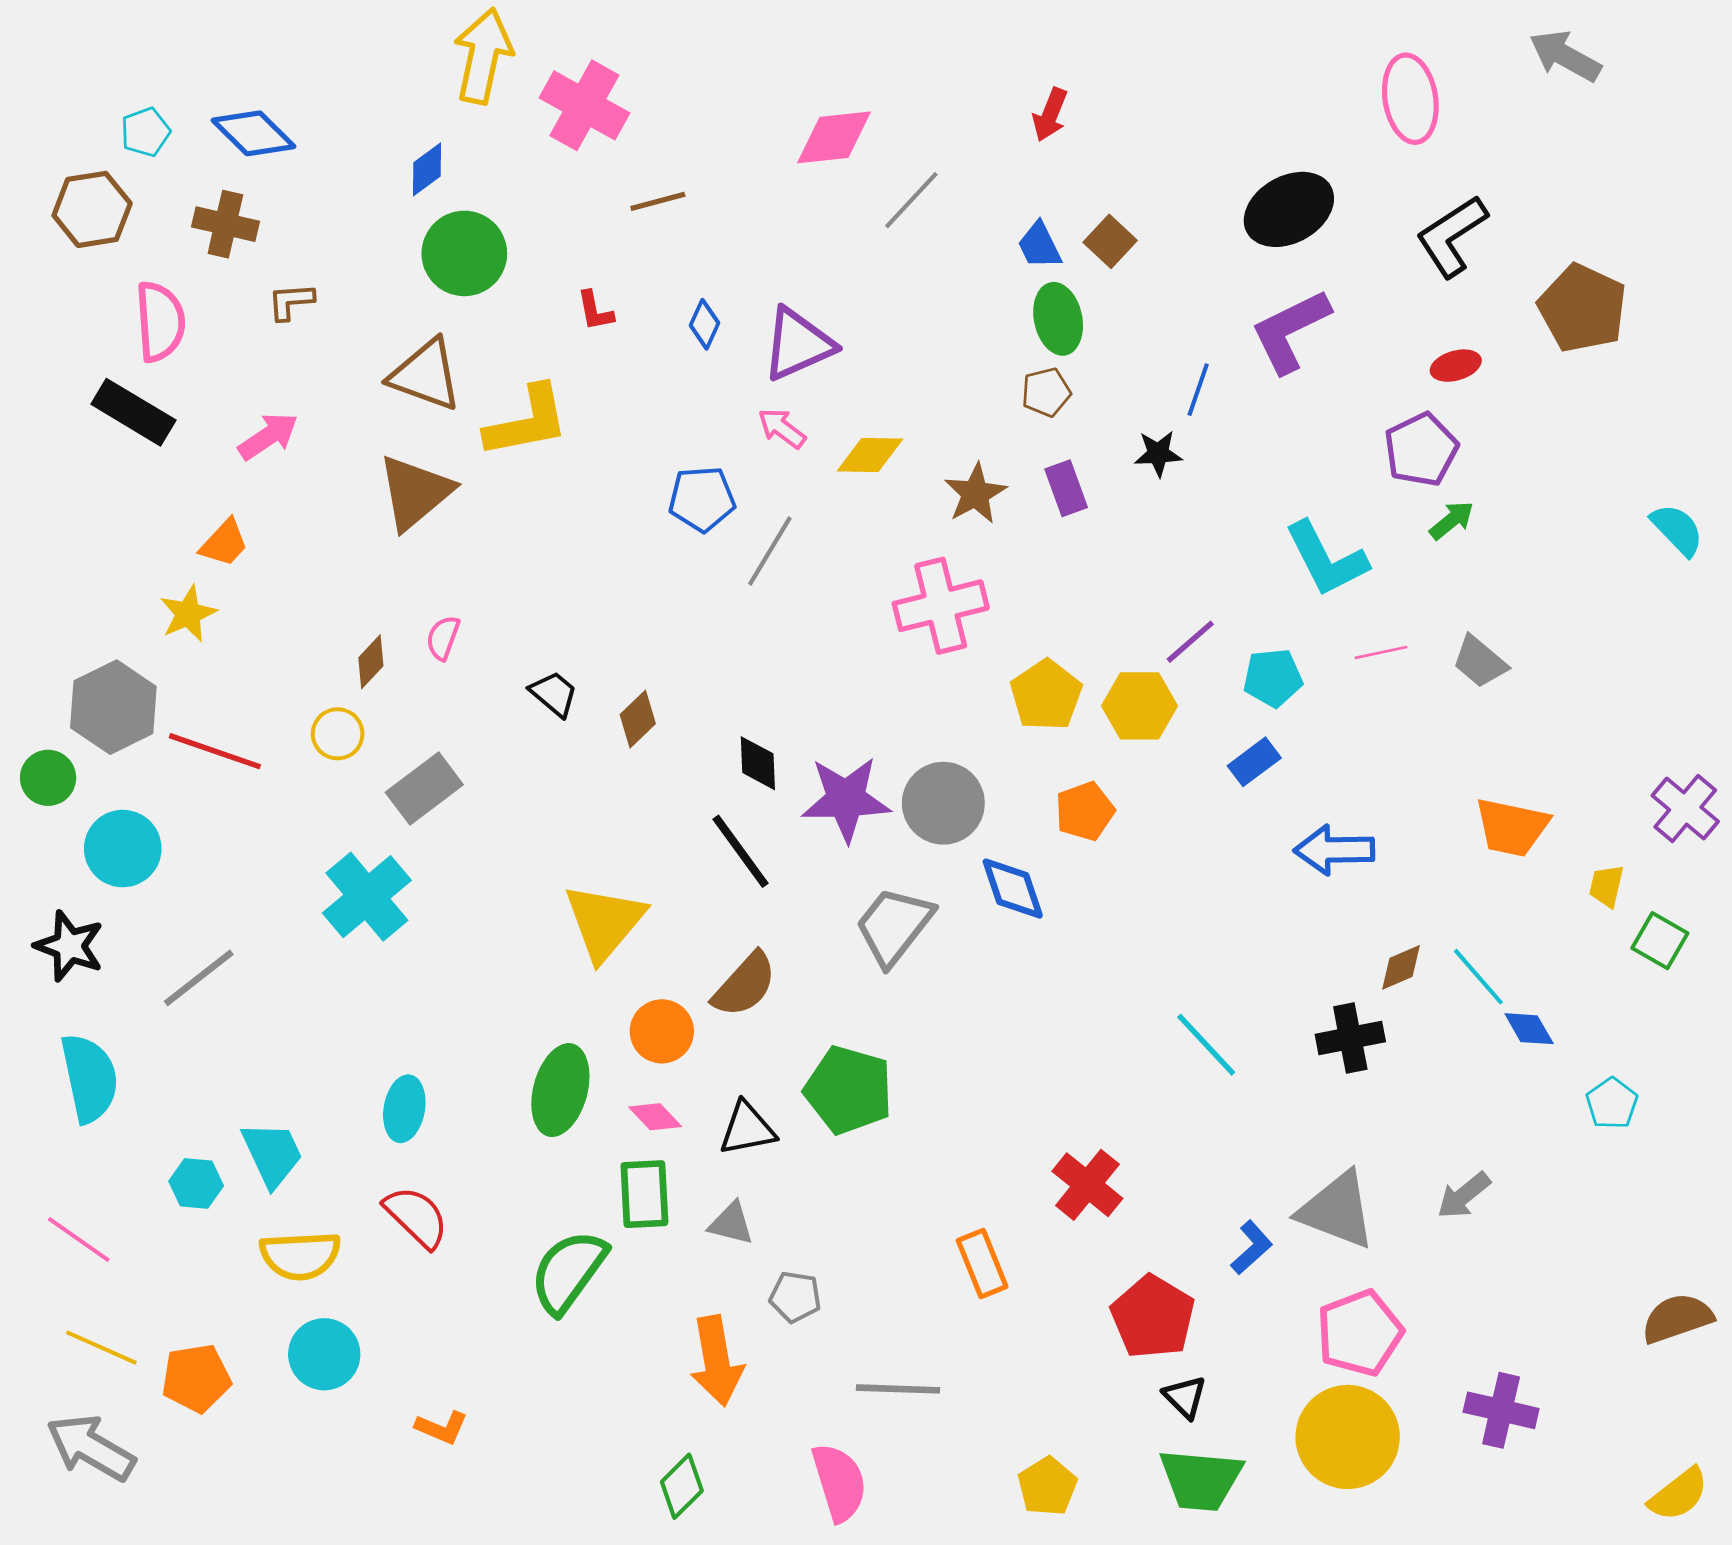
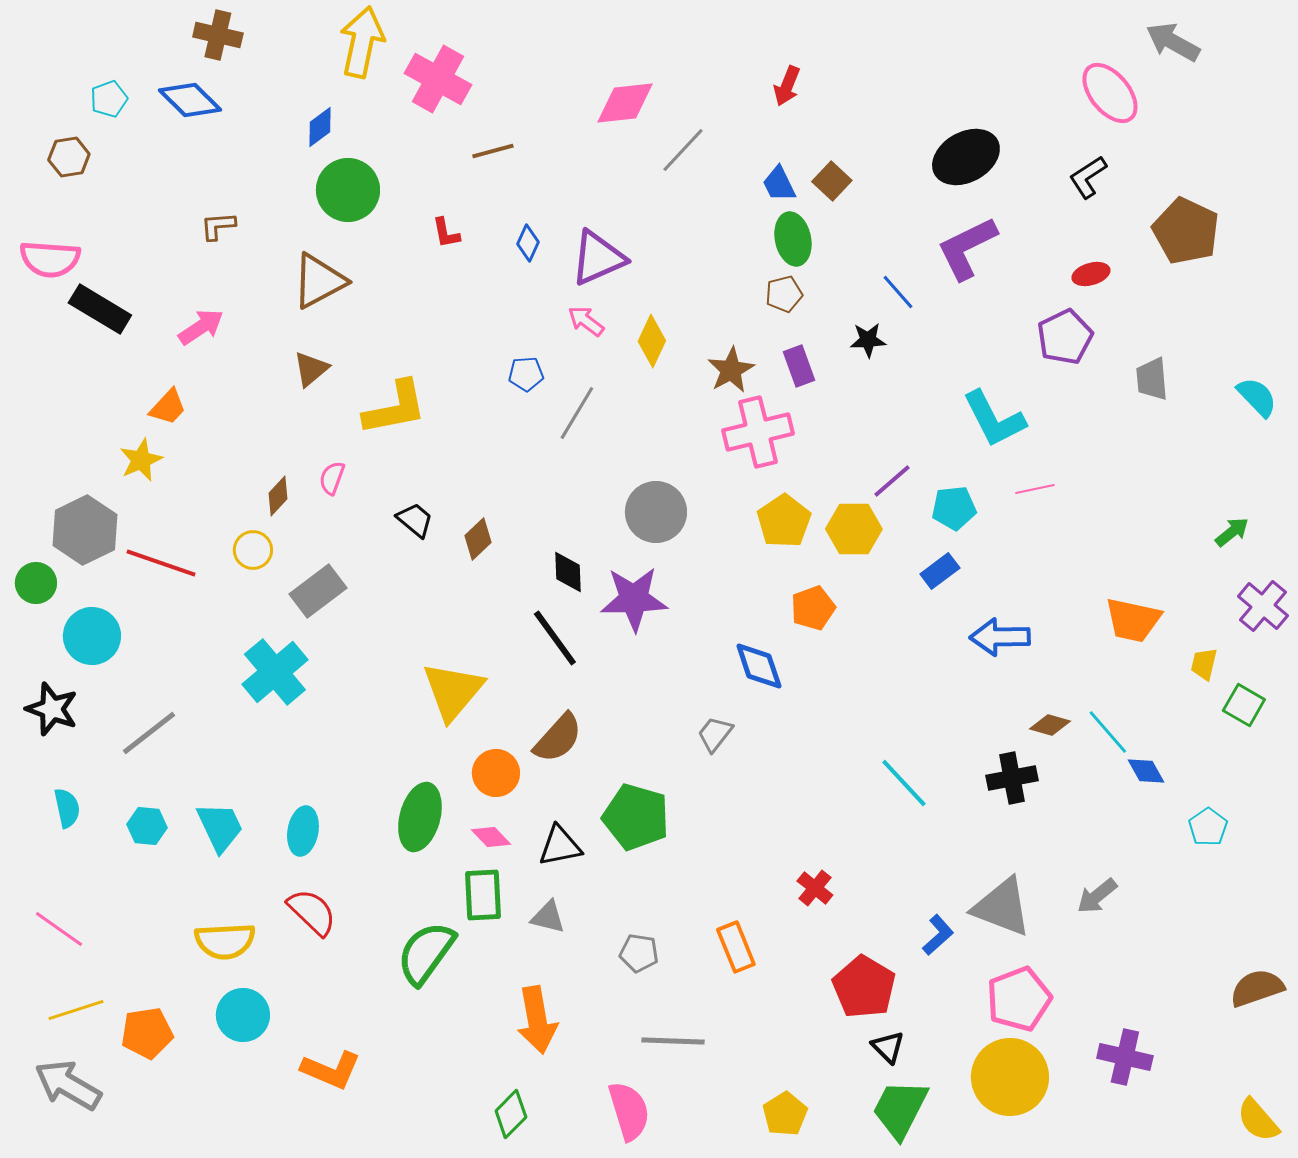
pink ellipse: (1410, 99) -> (1110, 93), moved, turned -30
brown hexagon: (92, 209) -> (69, 157), size x0.7
brown cross: (225, 224) -> (218, 35), moved
black L-shape: (1452, 236) -> (1088, 177), size x0.7
pink semicircle: (160, 322) -> (50, 259), moved, turned 98
brown triangle: (426, 375) -> (319, 281), turned -48
blue line: (1198, 390) -> (898, 292), turned -60
yellow L-shape: (527, 422) -> (395, 408), moved
yellow diamond: (870, 455) -> (652, 341), turned -66
brown triangle: (415, 492) -> (311, 369), size x0.6
blue pentagon: (702, 499) -> (526, 374), size x0.7
green arrow: (1452, 520) -> (1232, 532), moved
pink cross: (941, 606) -> (758, 432), moved
gray trapezoid: (1480, 662) -> (1152, 379), moved, turned 45
gray circle: (943, 803) -> (656, 512), moved
gray trapezoid: (894, 926) -> (715, 734), moved, size x0.6
brown diamond: (1401, 967) -> (1050, 725), turned 39
cyan semicircle: (89, 1078) -> (67, 808), size x0.6
cyan trapezoid: (272, 1154) -> (220, 827), moved
cyan hexagon: (196, 1183) -> (147, 826), moved
red cross: (1087, 1185) -> (815, 888), size x0.7
gray pentagon: (795, 1297) -> (639, 953), moved
yellow line: (101, 1348) -> (76, 1010), turned -42
orange L-shape: (442, 1428) -> (331, 1070), size x1.5
green trapezoid: (1201, 1480) -> (900, 1109), turned 112
yellow semicircle: (1679, 1494) -> (1258, 1120), turned 87

